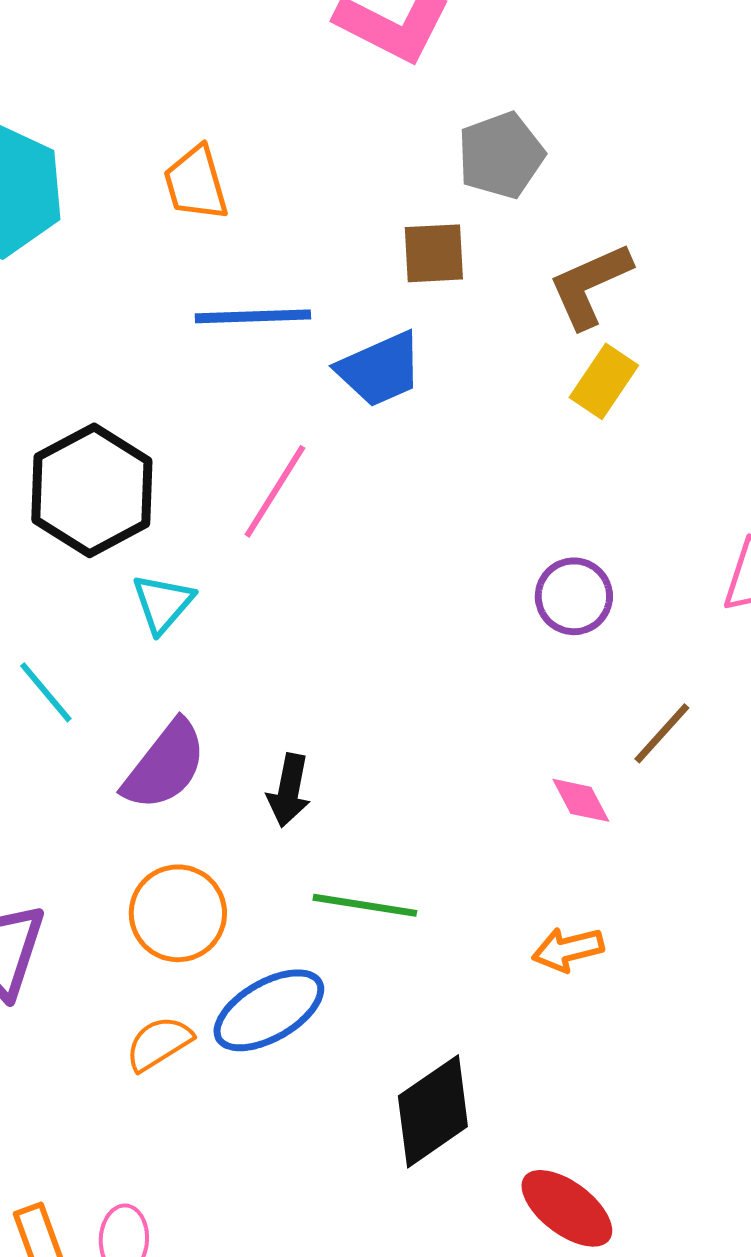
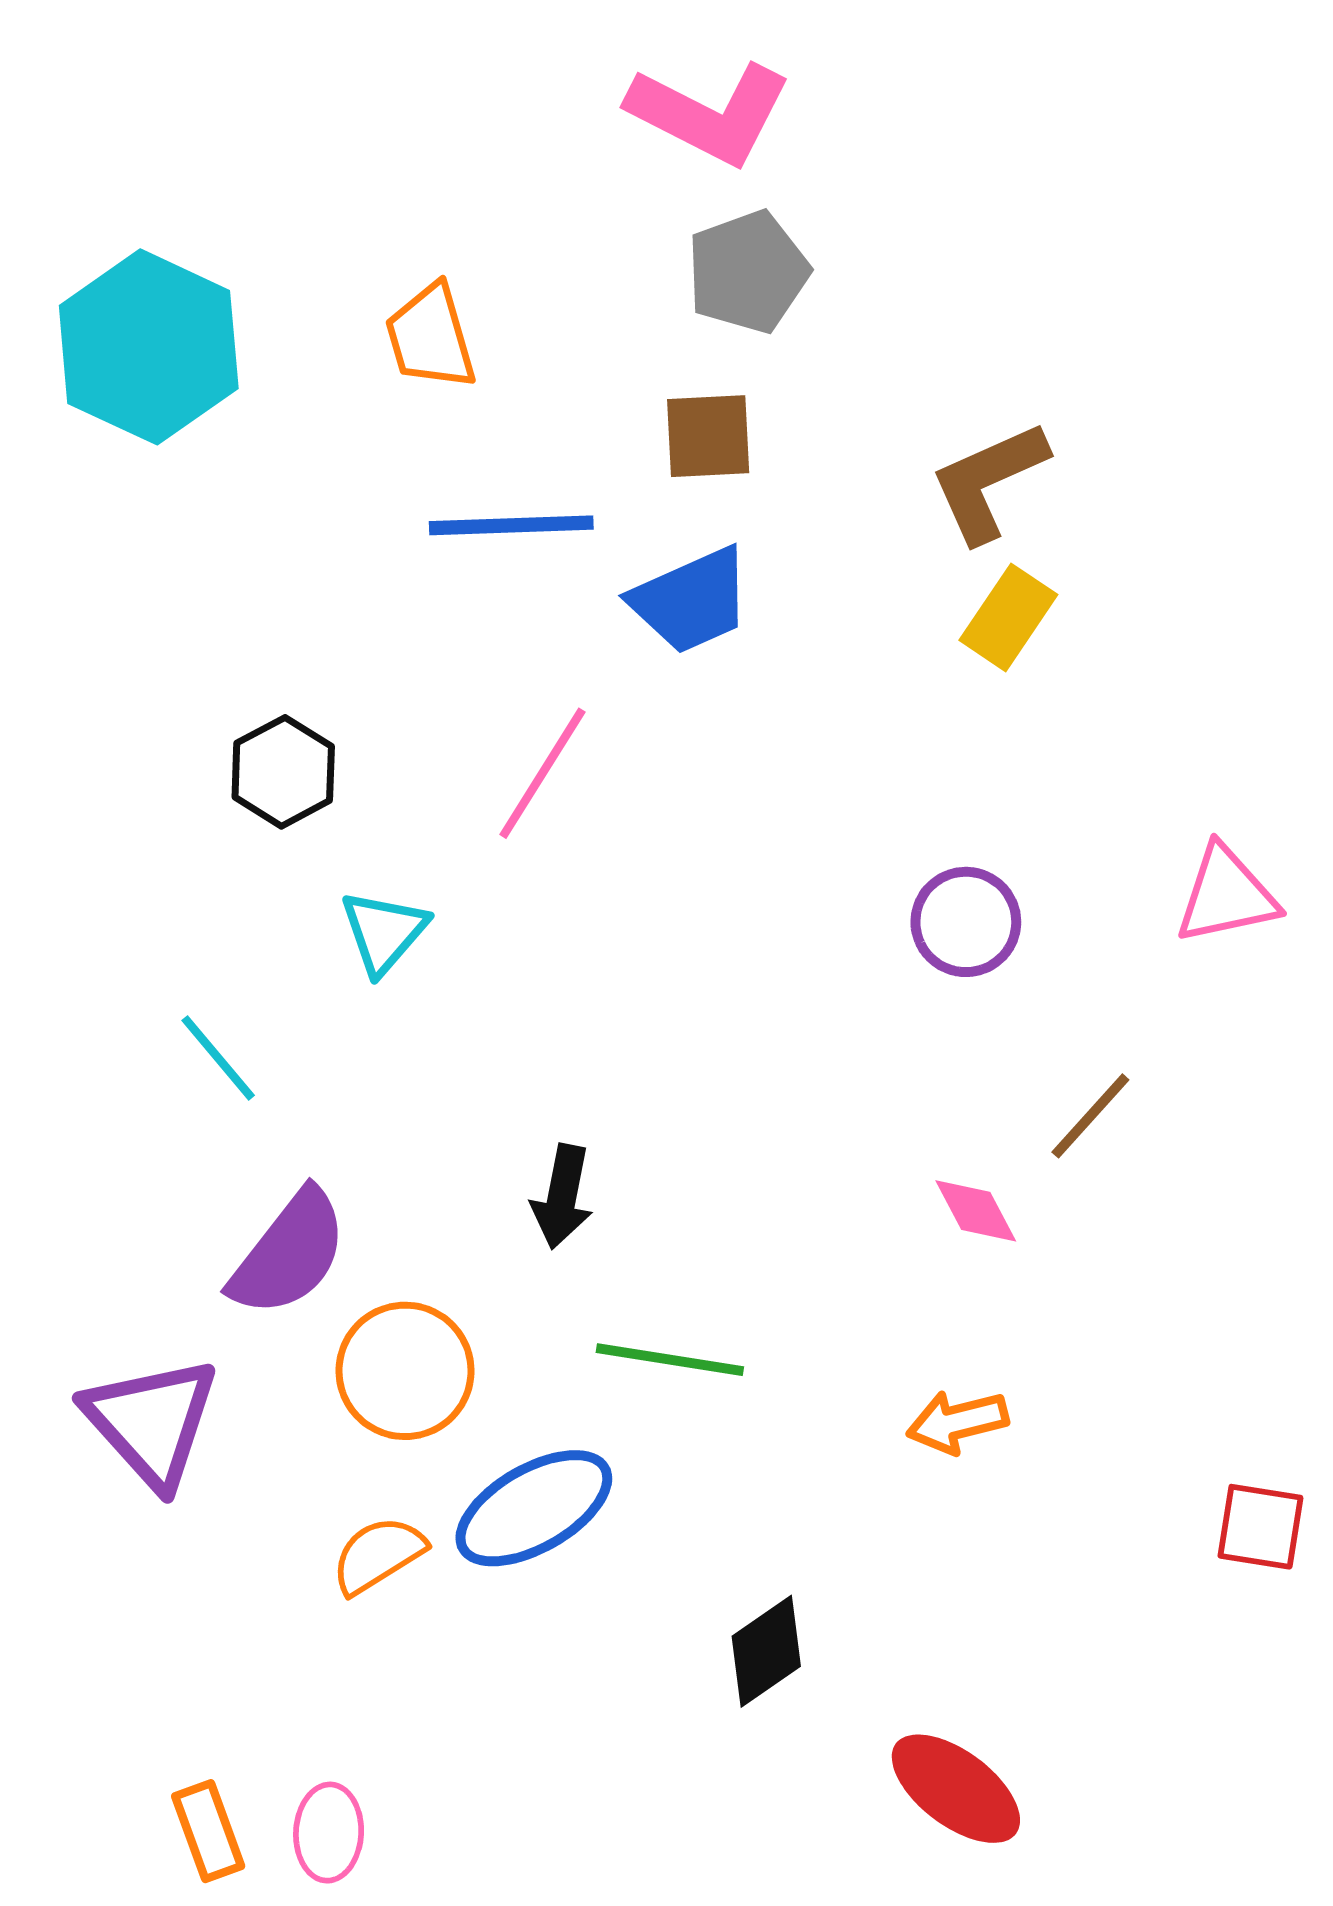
gray pentagon: (501, 155) -> (748, 272), moved
brown square: (434, 253) -> (708, 436), moved
black hexagon: (92, 490) -> (283, 772), size x0.6
purple semicircle: (165, 765) -> (289, 1253), moved
black diamond: (433, 1111) -> (766, 1651), size x0.7

